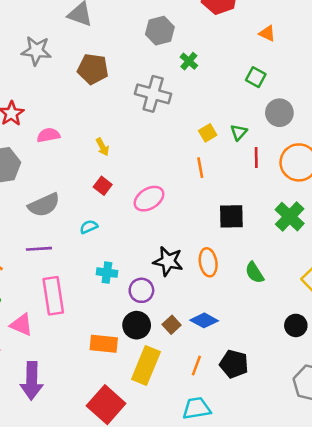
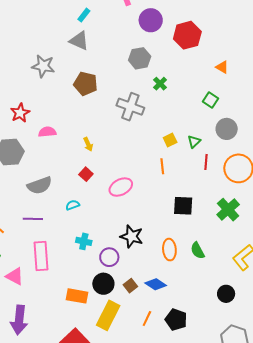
orange ellipse: (208, 262) -> (169, 250), moved

